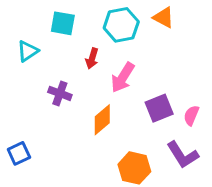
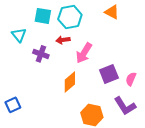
cyan hexagon: (121, 25) -> (70, 17), moved
cyan triangle: (28, 51) -> (19, 35), turned -35
red arrow: (92, 58) -> (63, 40), turned 64
purple cross: (60, 93) -> (41, 54), moved

